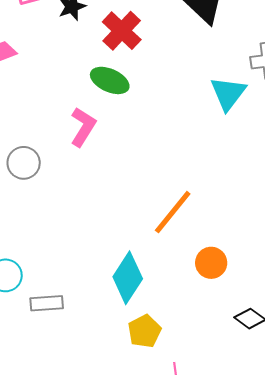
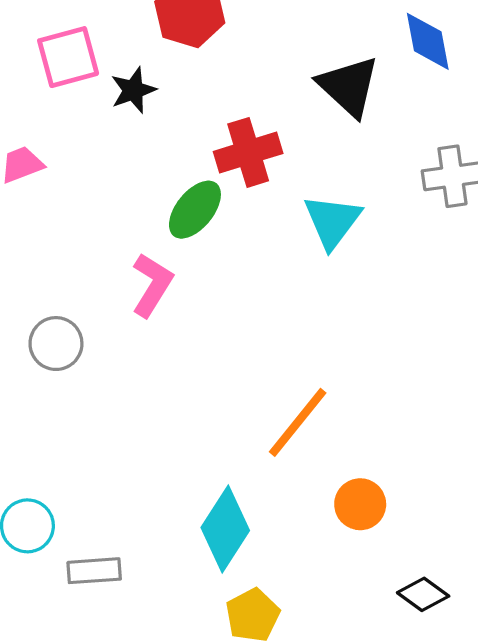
red cross: (122, 31) -> (248, 152), moved, turned 30
green ellipse: (110, 80) -> (195, 210), turned -75
cyan triangle: (228, 93) -> (332, 221), moved

